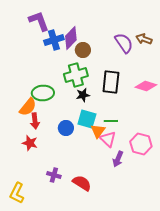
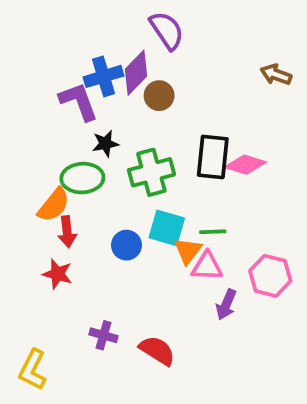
purple L-shape: (39, 21) -> (79, 101), moved
purple semicircle: (124, 43) -> (167, 30), moved
green cross: (76, 75) -> (151, 172), moved
pink diamond: (146, 86) -> (245, 165), moved
black star: (83, 95) -> (105, 144), moved
pink triangle: (108, 139) -> (207, 266), turned -42

